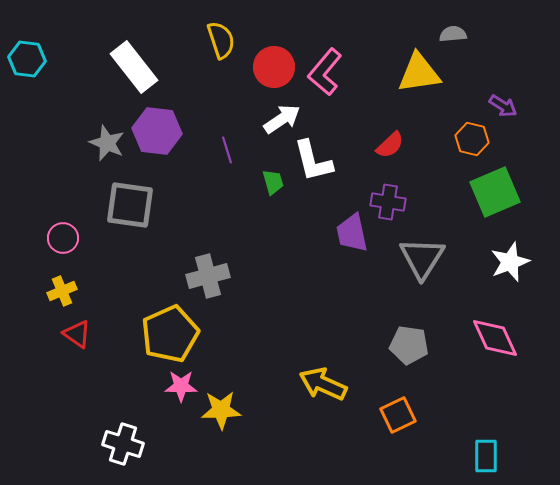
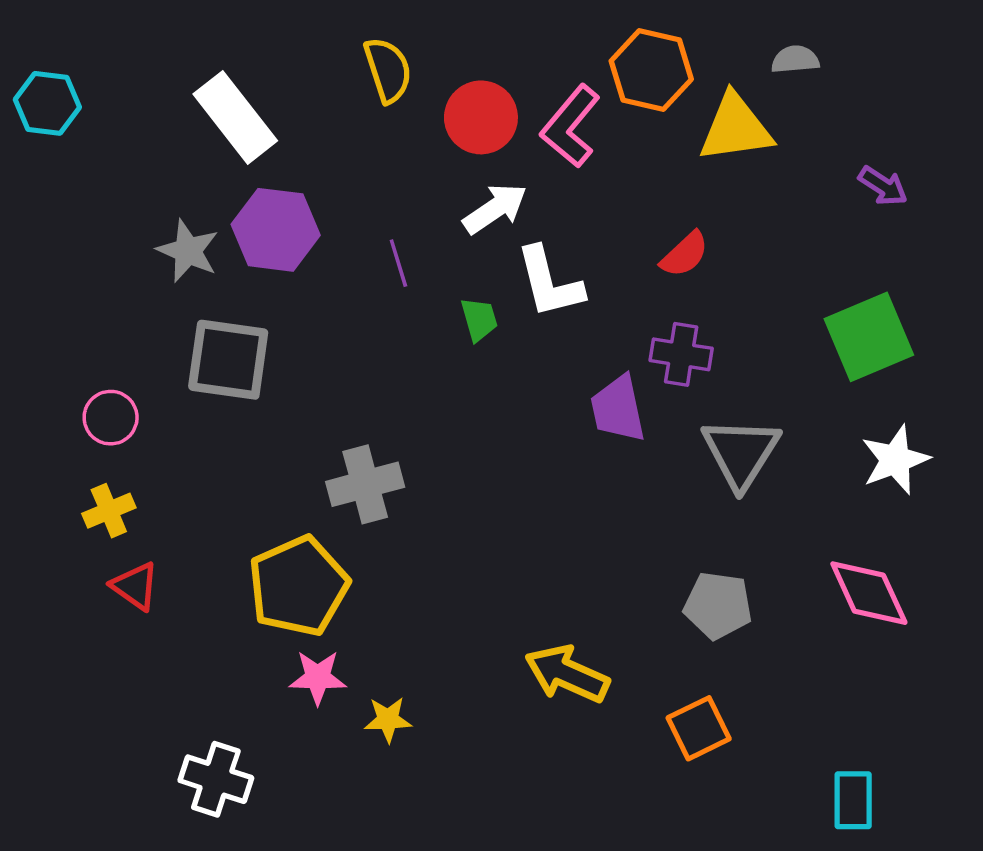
orange hexagon: (472, 139) -> (651, 70), moved, size x1.4
yellow star: (221, 410) -> (388, 720), size x0.7

